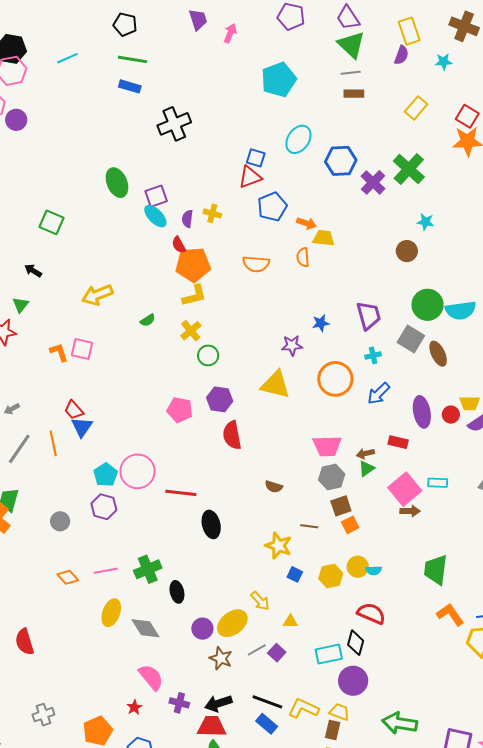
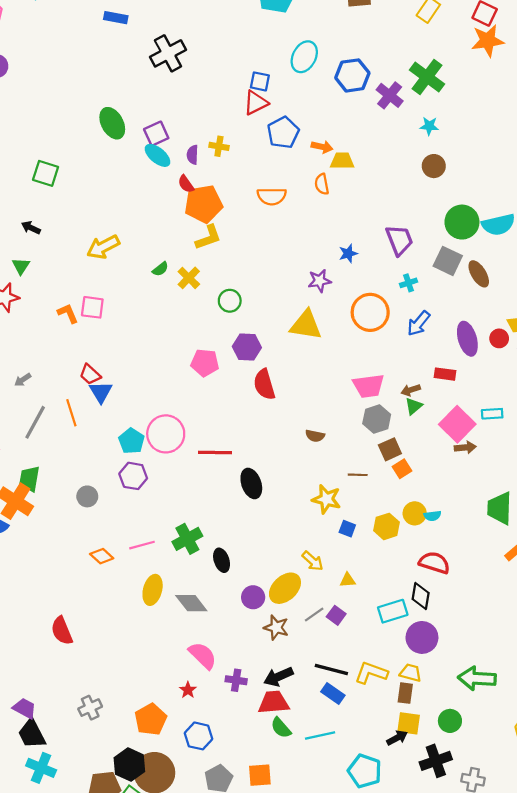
cyan star: (425, 222) -> (429, 126), moved
yellow cross: (191, 331) -> (189, 278), moved

